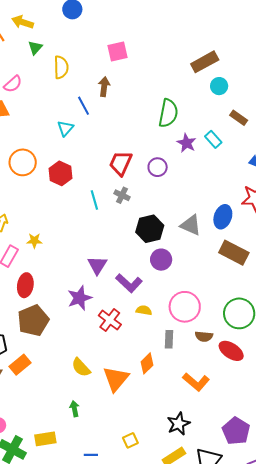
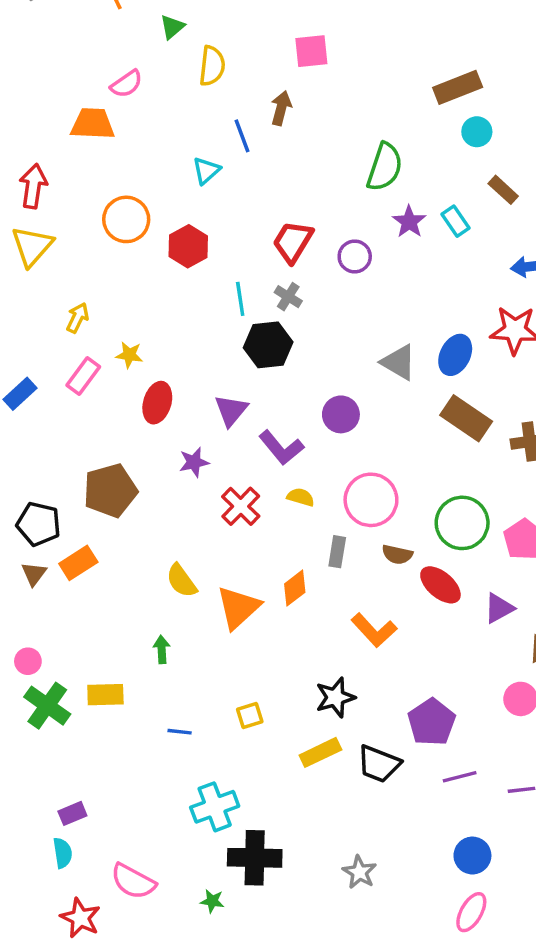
black hexagon: (150, 229) -> (268, 345), moved
red ellipse: (25, 285) -> (157, 403), moved
purple star: (80, 298) -> (194, 462), size x0.7

